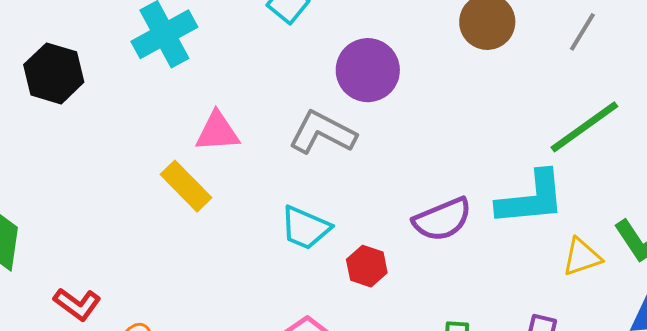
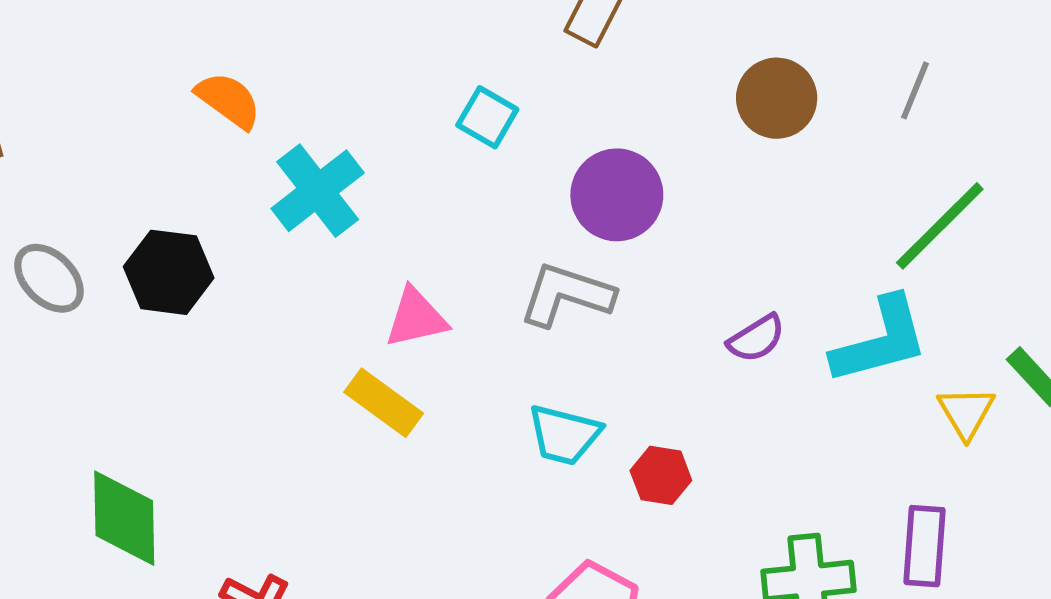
purple semicircle: (442, 219) -> (756, 338), moved, size x0.7
yellow triangle: (582, 257) -> (966, 412), turned -33

